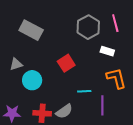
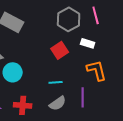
red square: (66, 63) -> (60, 50), moved
cyan line: (84, 91) -> (56, 82), moved
gray semicircle: (64, 111) -> (58, 103), moved

